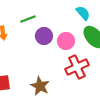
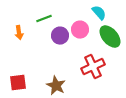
pink circle: (66, 41) -> (80, 30), moved

